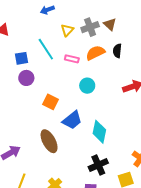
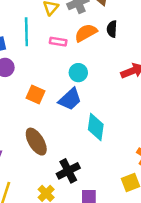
cyan line: (46, 49) -> (26, 32), turned 35
blue trapezoid: (72, 120) -> (70, 99), moved
black cross: (98, 165) -> (68, 171), moved

